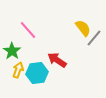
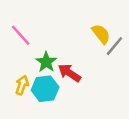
pink line: (28, 30) -> (21, 35), moved
green star: (12, 51) -> (46, 62), moved

